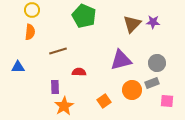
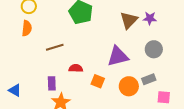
gray circle: (157, 63) -> (154, 49), moved
blue triangle: (18, 67) -> (15, 90), moved, turned 32
orange square: (104, 101) -> (98, 81), moved, turned -32

